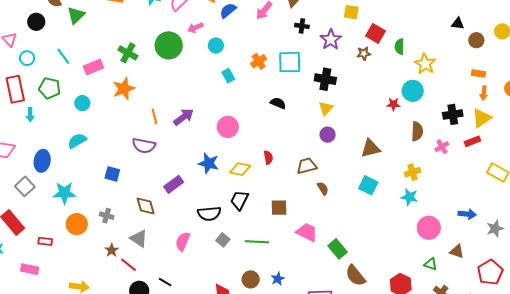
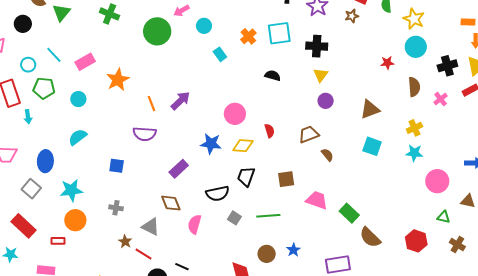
green cross: (128, 53) -> (110, 14), moved
cyan circle: (27, 58) -> (28, 65), moved
cyan circle: (413, 91) -> (416, 47), moved
pink circle: (228, 127) -> (235, 114), moved
brown diamond: (146, 206) -> (171, 203), moved
orange circle: (77, 224) -> (75, 220), moved

